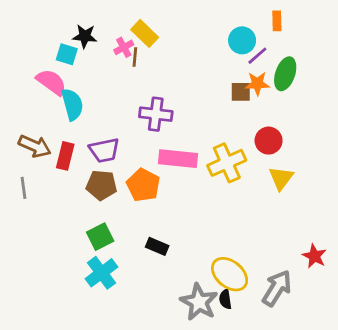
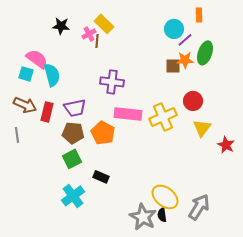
cyan square: (67, 54) -> (26, 74), moved
green square: (100, 237) -> (72, 159), moved
black rectangle: (157, 246) -> (101, 177), moved
red star: (314, 256) -> (226, 145), moved

